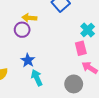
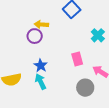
pink rectangle: (81, 48) -> (77, 59), moved
cyan arrow: (37, 78) -> (41, 82), moved

